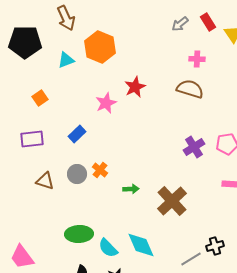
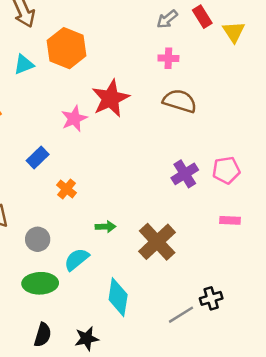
pink cross: (197, 59) -> (168, 58), moved
red star: (135, 87) -> (111, 98), size x1.4
orange cross: (100, 170) -> (67, 189), moved
gray circle: (77, 174) -> (38, 239), moved
cyan diamond: (141, 245) -> (118, 297), turned 32
cyan semicircle: (108, 248) -> (77, 259), moved, turned 95

